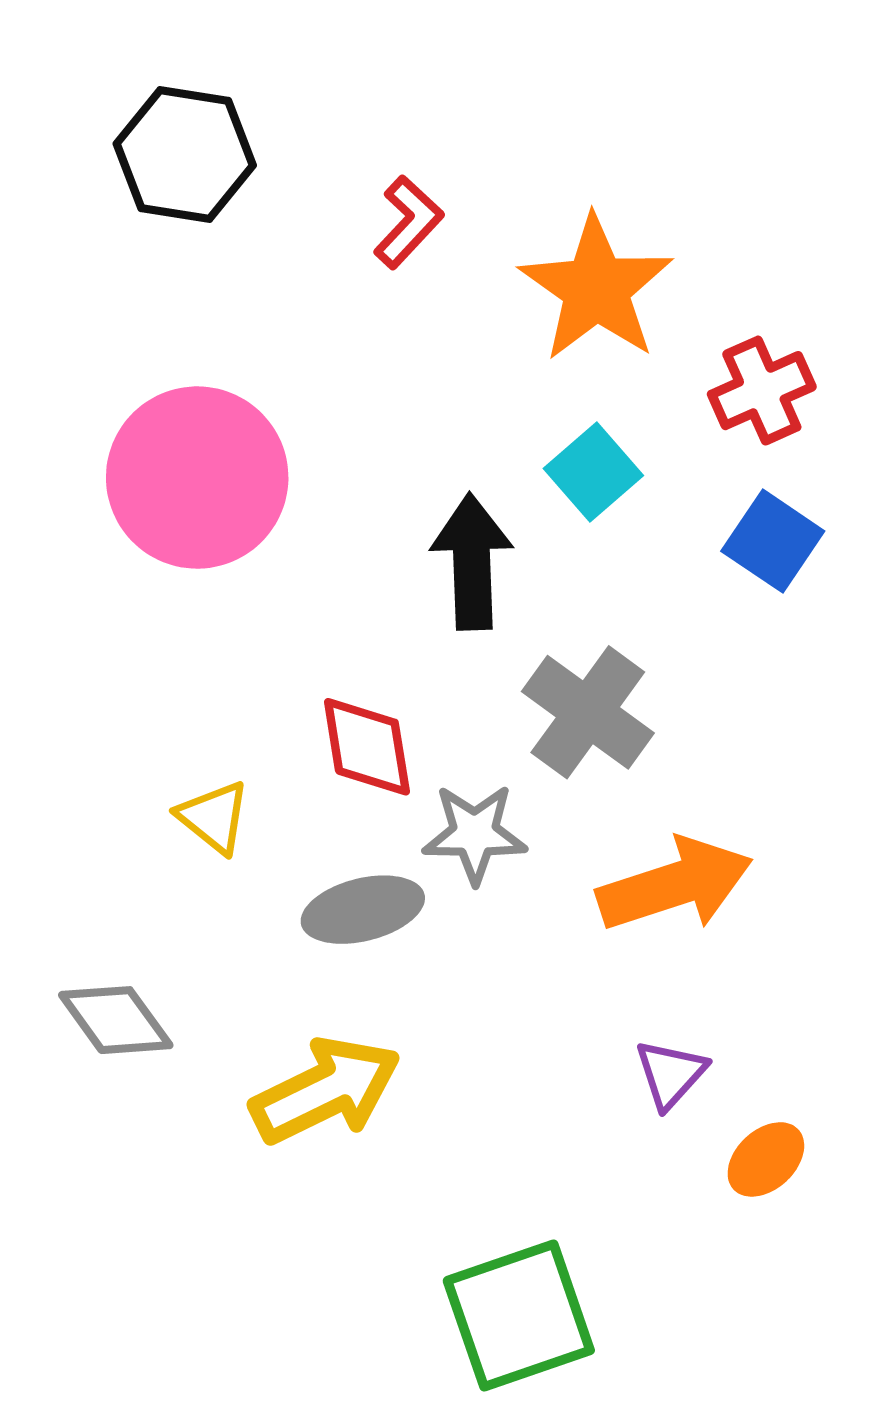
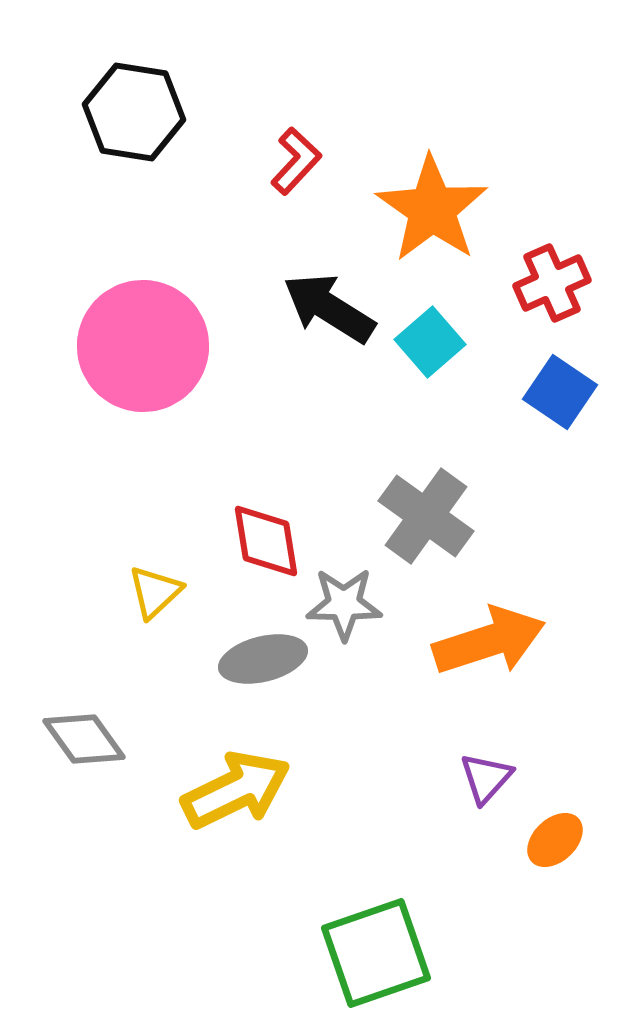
black arrow: (472, 562) -> (329, 308), moved, turned -56
yellow triangle: (214, 817) -> (155, 592), turned 38

